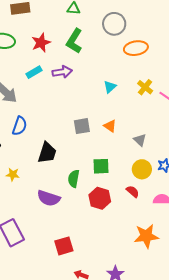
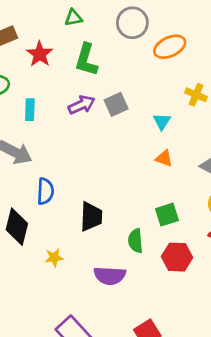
red star: (41, 43) -> (40, 54), moved
cyan rectangle: (34, 72) -> (30, 110), moved, turned -42
cyan triangle: (110, 87) -> (162, 121), moved
gray square: (82, 126) -> (116, 104), moved

